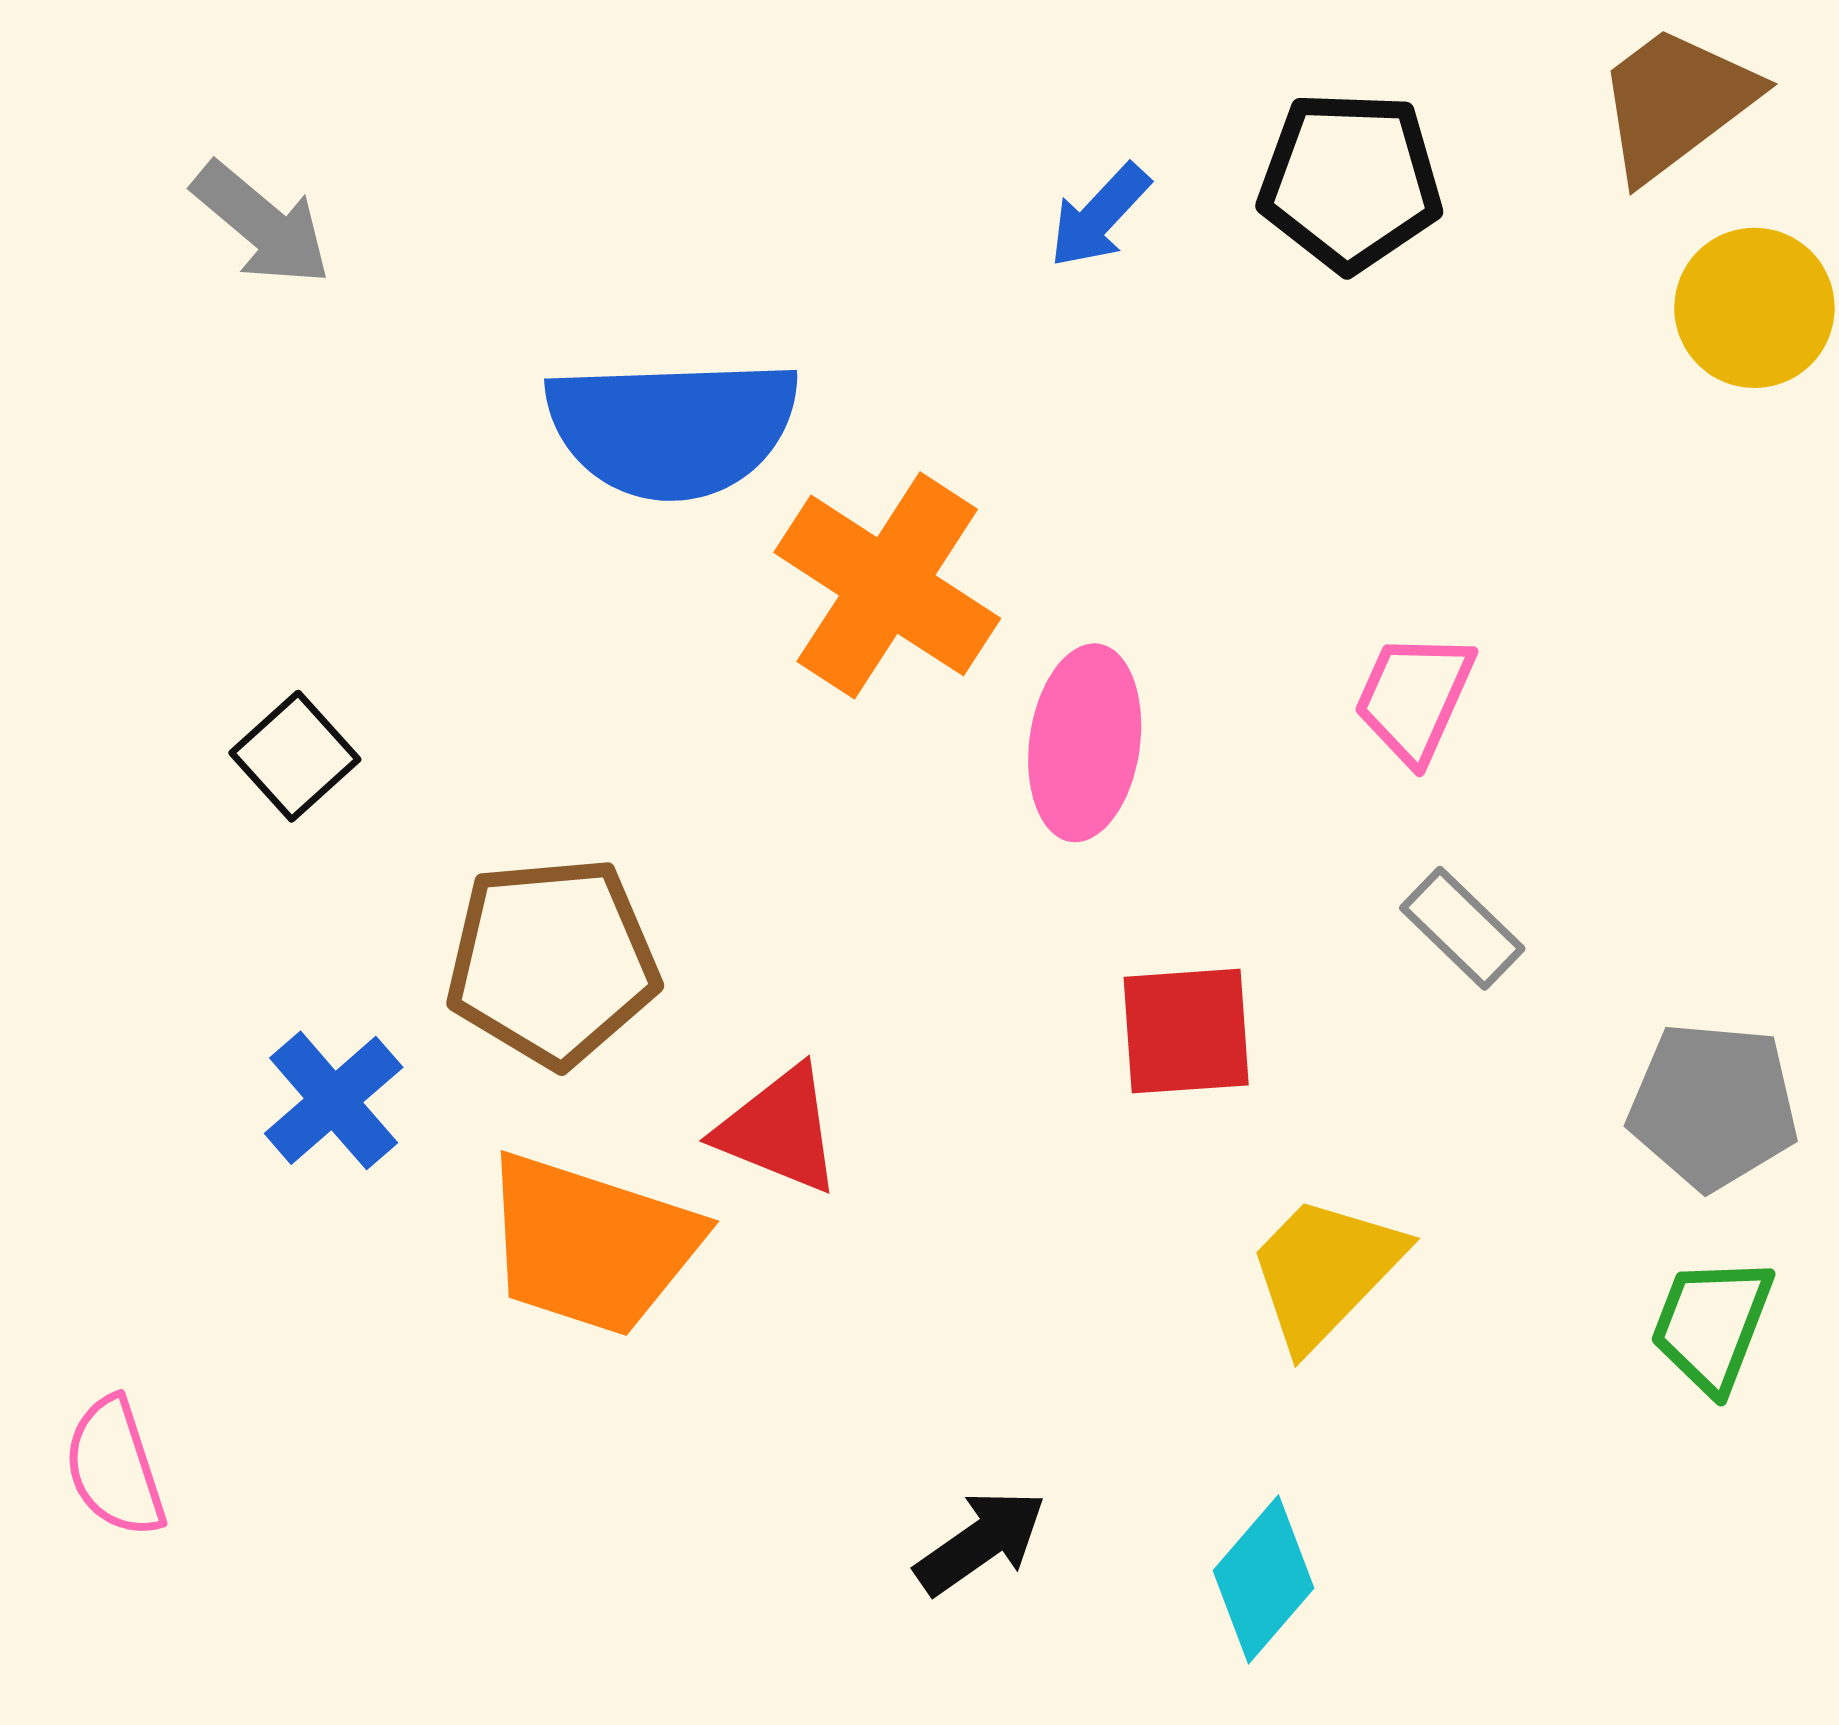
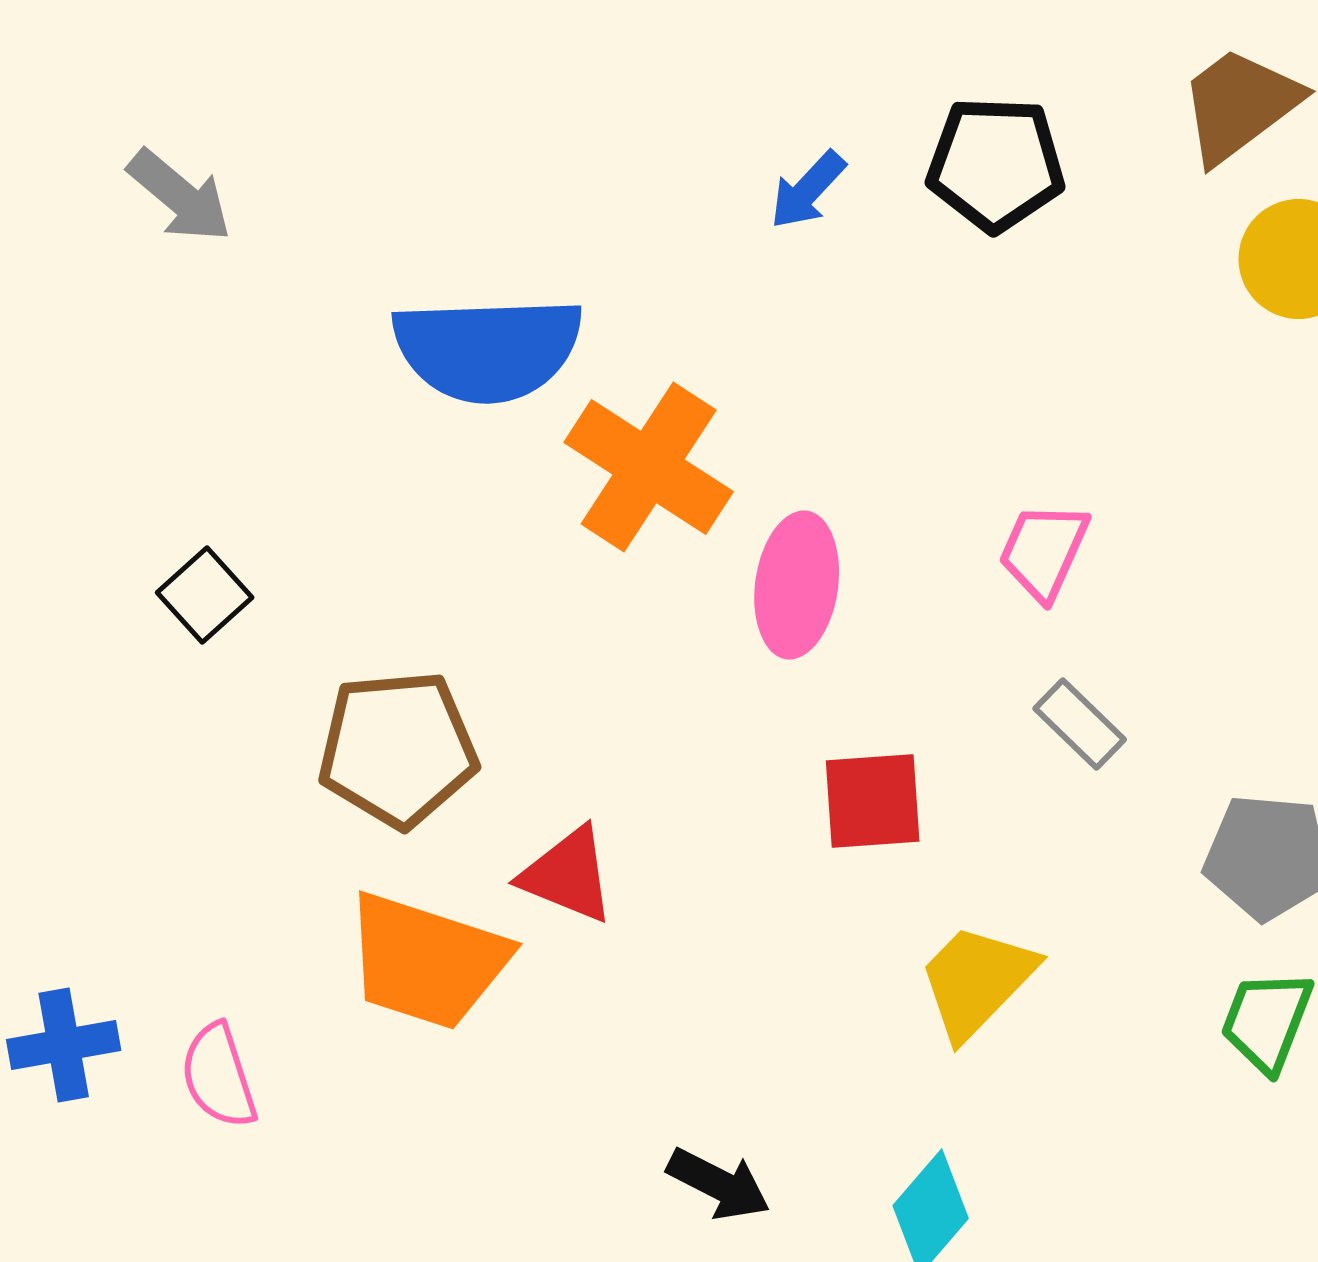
blue cross: (334, 1100) -> (64, 1045), moved, turned 31
pink semicircle: (115, 1467) -> (219, 1076), moved
black arrow: (981, 1542) -> (719, 1184), turned 62

